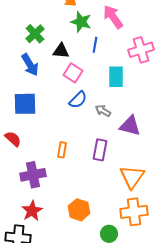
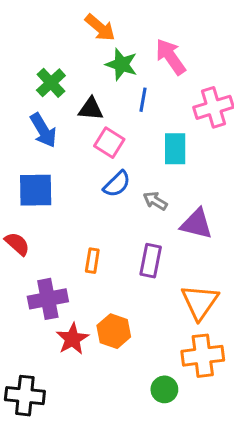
orange hexagon: (79, 210) -> (114, 331), moved
red star: (32, 211) -> (72, 339), moved

